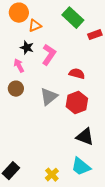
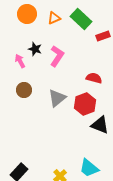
orange triangle: (35, 26) -> (54, 18), moved
pink arrow: (19, 66) -> (20, 61), moved
red semicircle: (77, 74) -> (94, 78), moved
black triangle: (85, 137) -> (100, 125), moved

